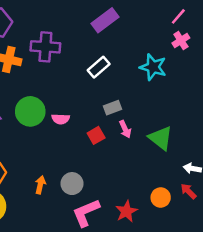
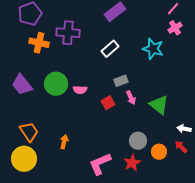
gray circle: (72, 184) -> (138, 141), moved

